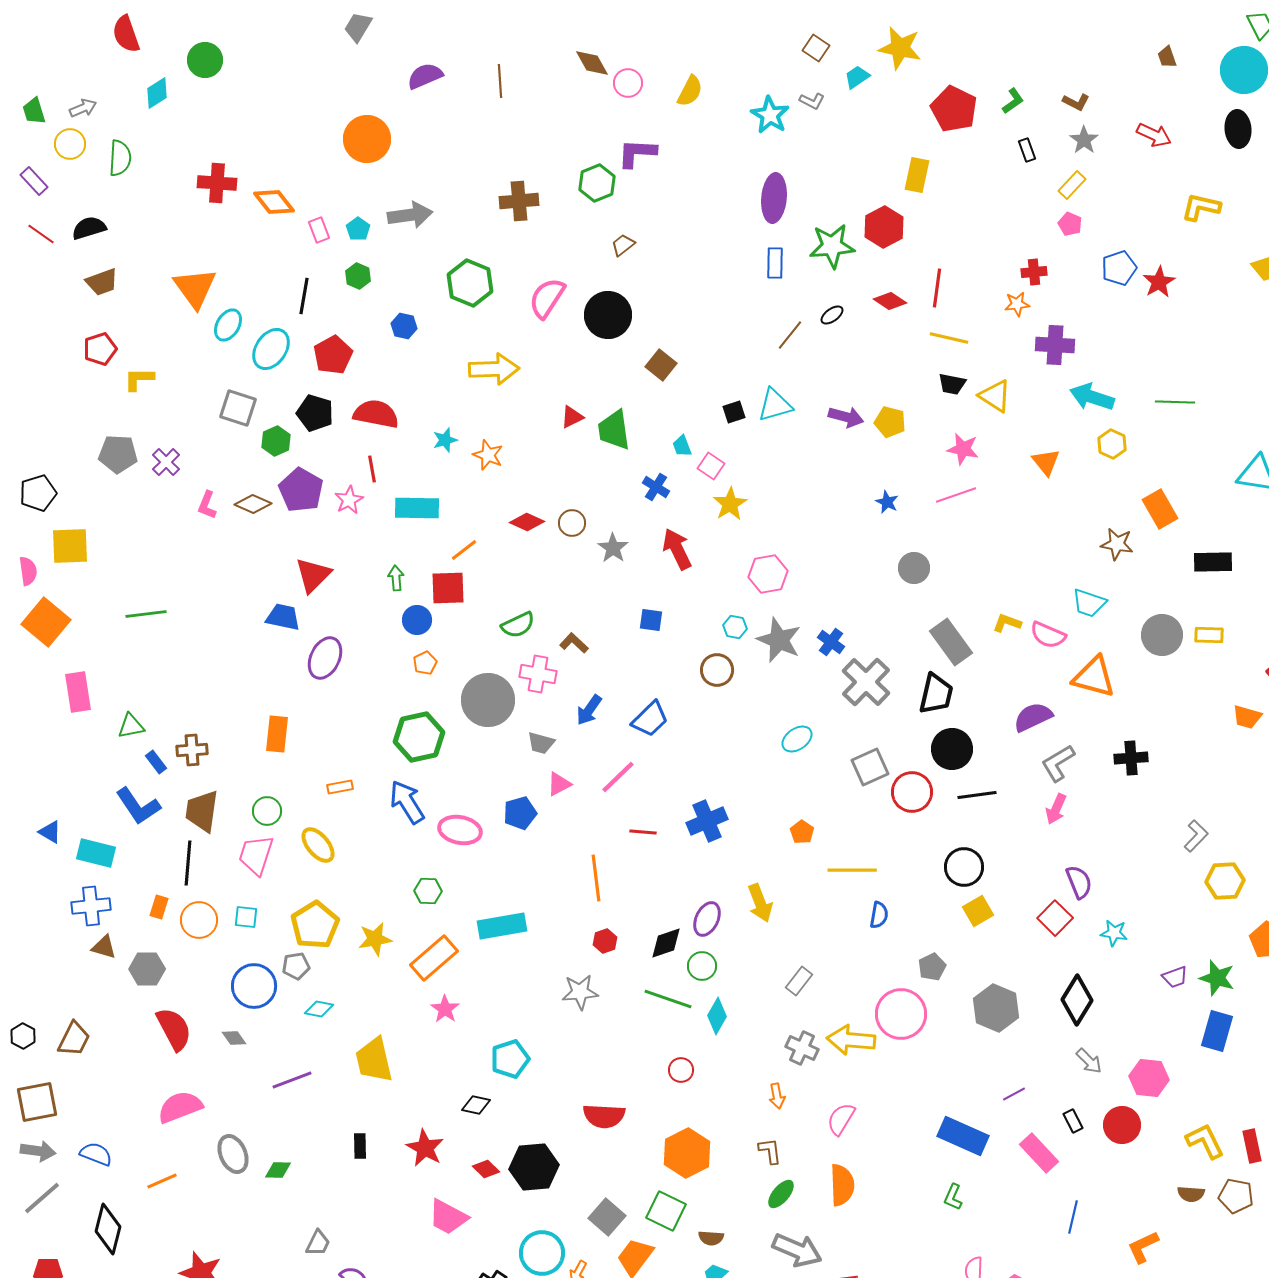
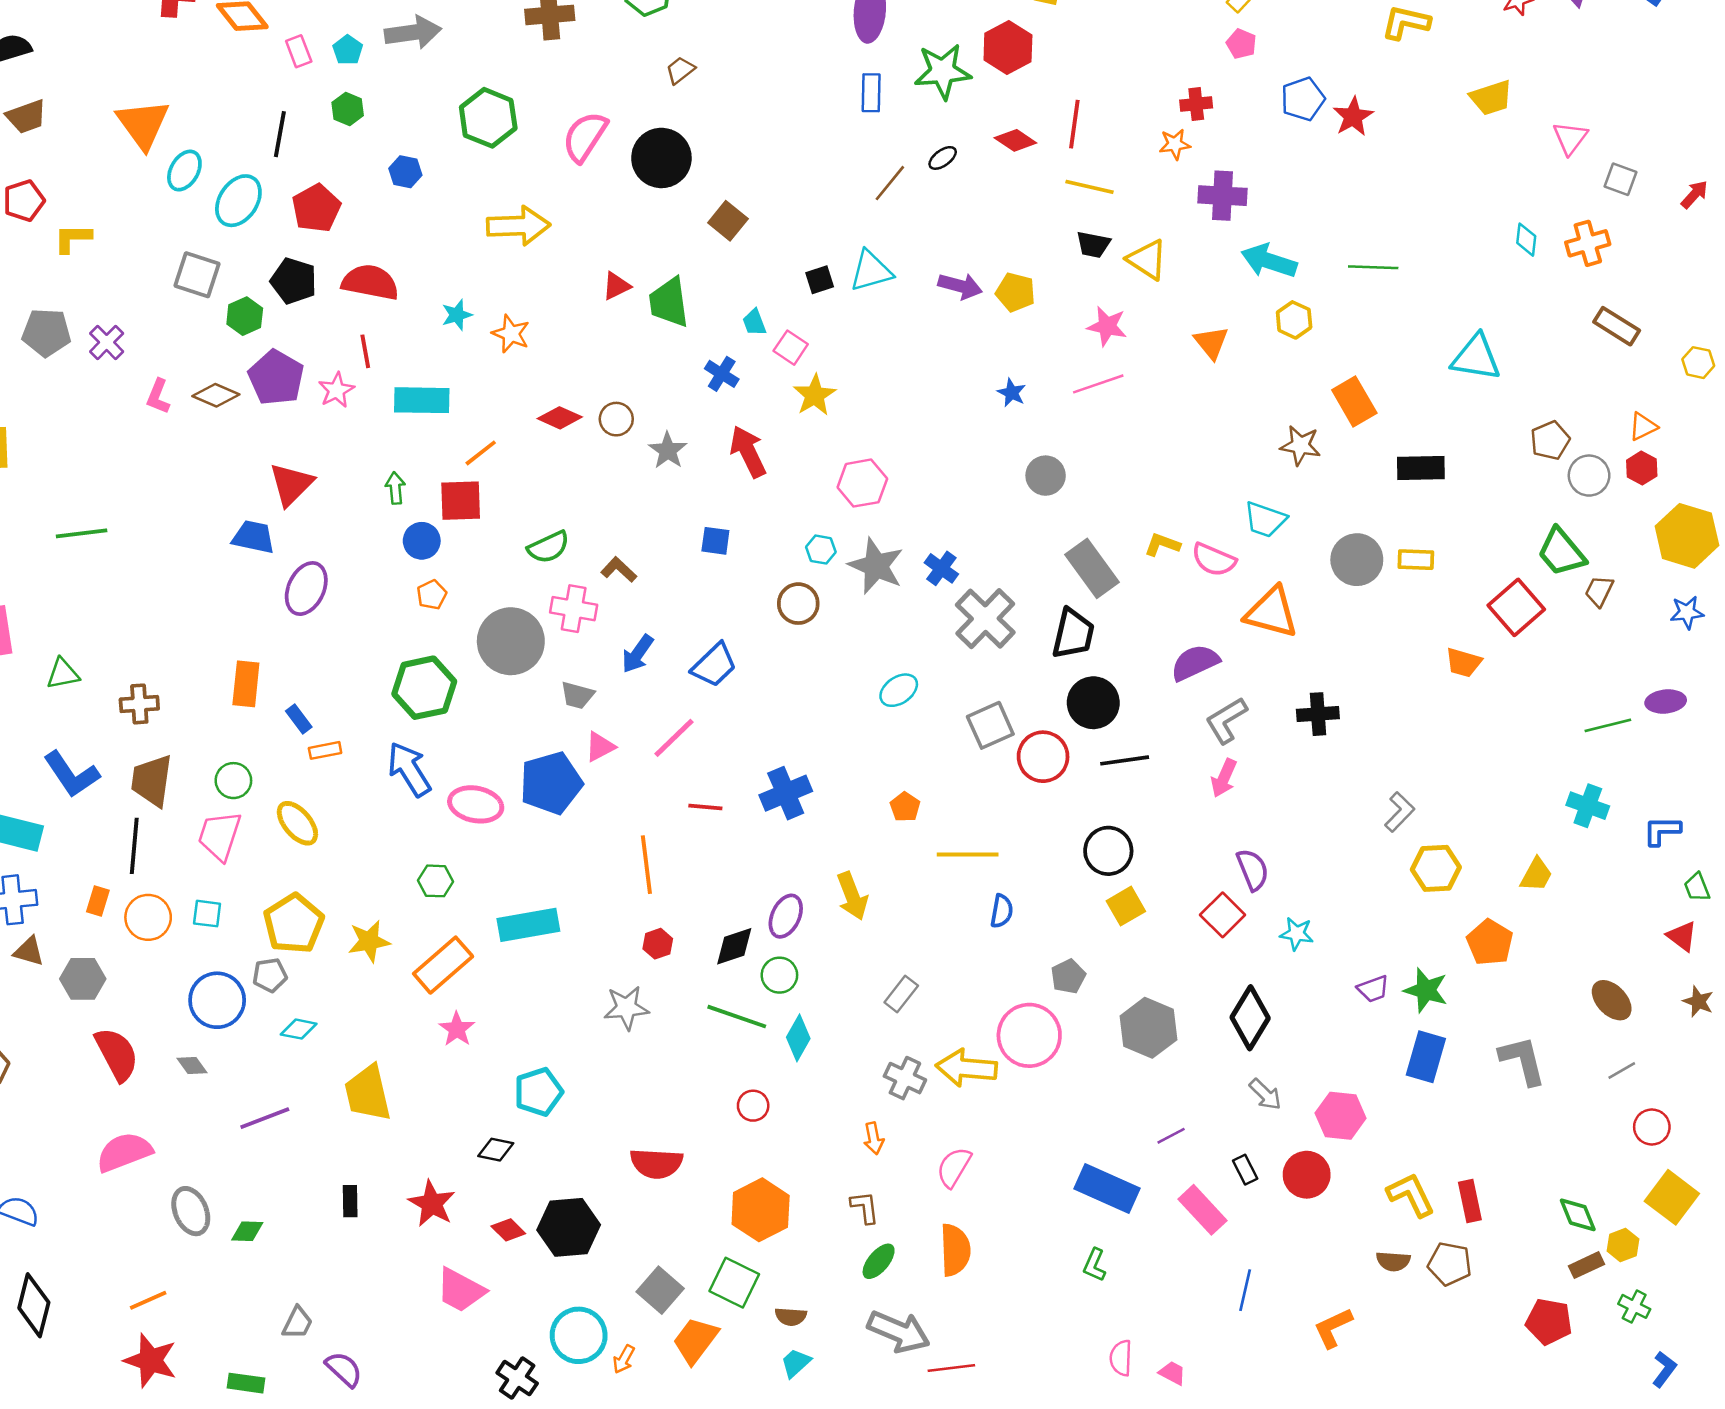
blue rectangle: (156, 762) -> (299, 719), moved
blue pentagon: (520, 813) -> (551, 783), size x1.5
orange line: (162, 1181) -> (148, 1300), moved

